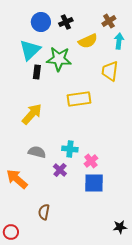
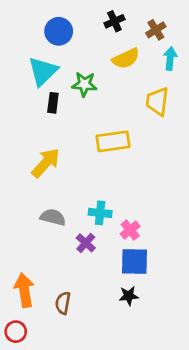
black cross: (66, 22) -> (114, 21), moved
green star: (59, 59) -> (84, 84), size x0.7
orange arrow: (17, 179) -> (24, 290), moved, turned 40
black star: (120, 227) -> (129, 296), moved

